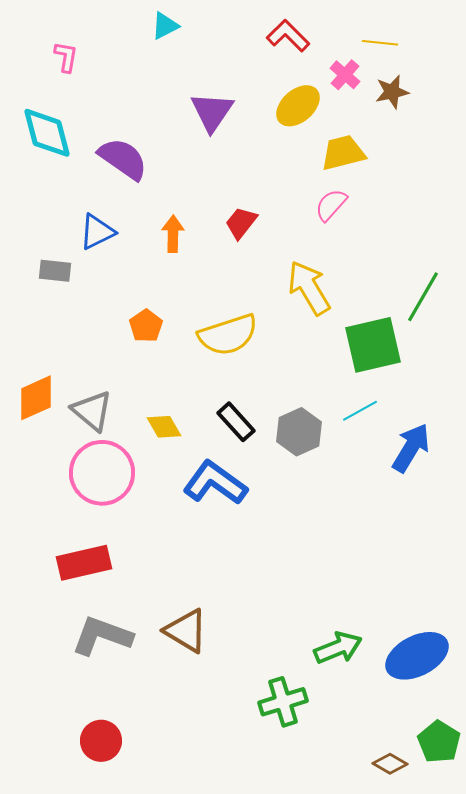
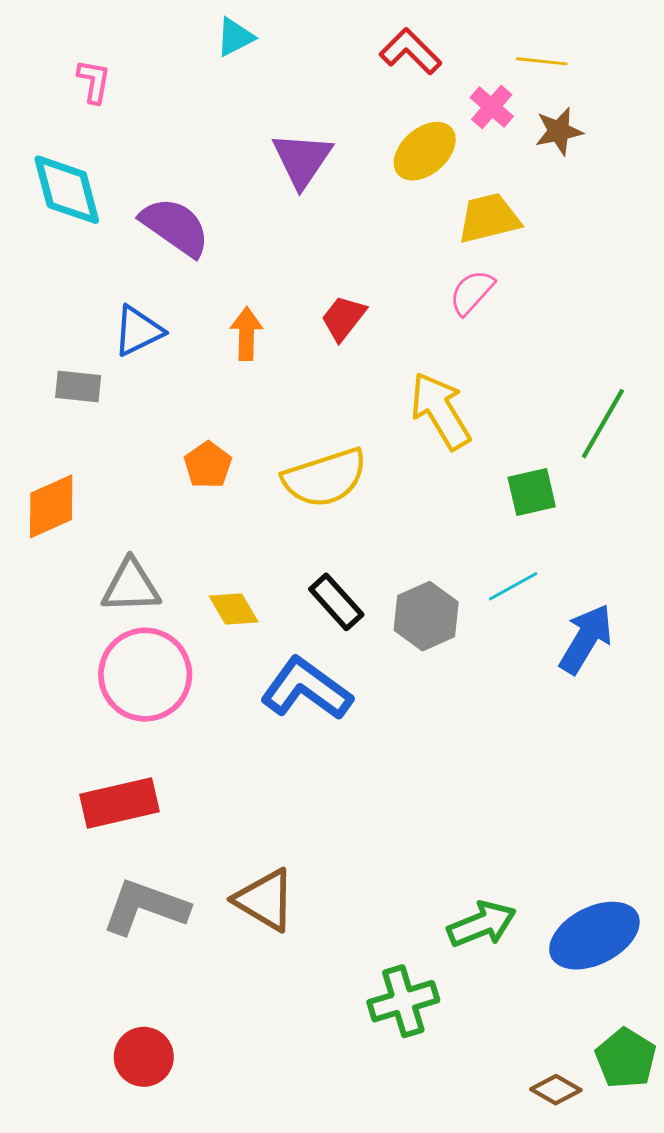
green square: (373, 345) -> (532, 492), size x0.6
orange diamond: (36, 398) -> (51, 506), moved
gray triangle: (92, 411) -> (131, 586), turned -42

